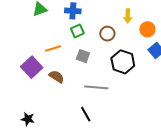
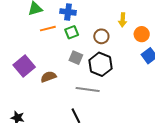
orange line: (53, 49) -> (48, 29), moved
black hexagon: (123, 62) -> (100, 64), moved
brown semicircle: (57, 77) -> (48, 77), turned -56

